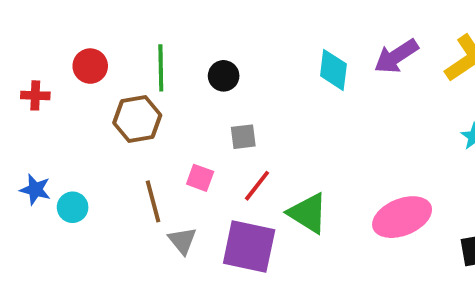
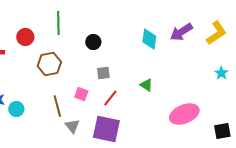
green line: (161, 68) -> (58, 23), moved
green triangle: (308, 213) -> (146, 85), moved, size x0.6

